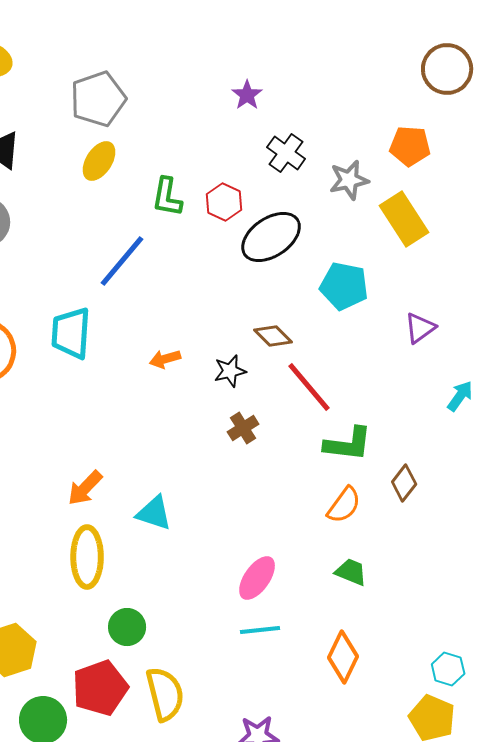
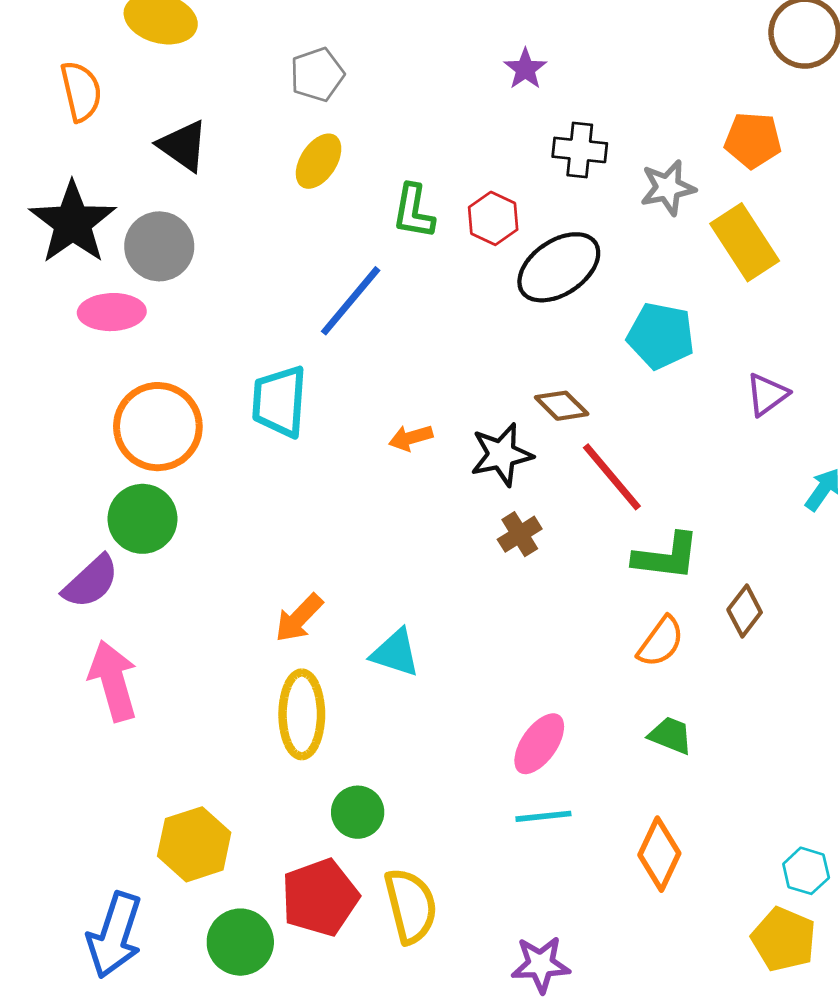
gray pentagon: (98, 99) -> (317, 75), size x0.7
black cross: (286, 153) -> (580, 150), turned -30
black star: (230, 371) -> (502, 455), size x1.4

